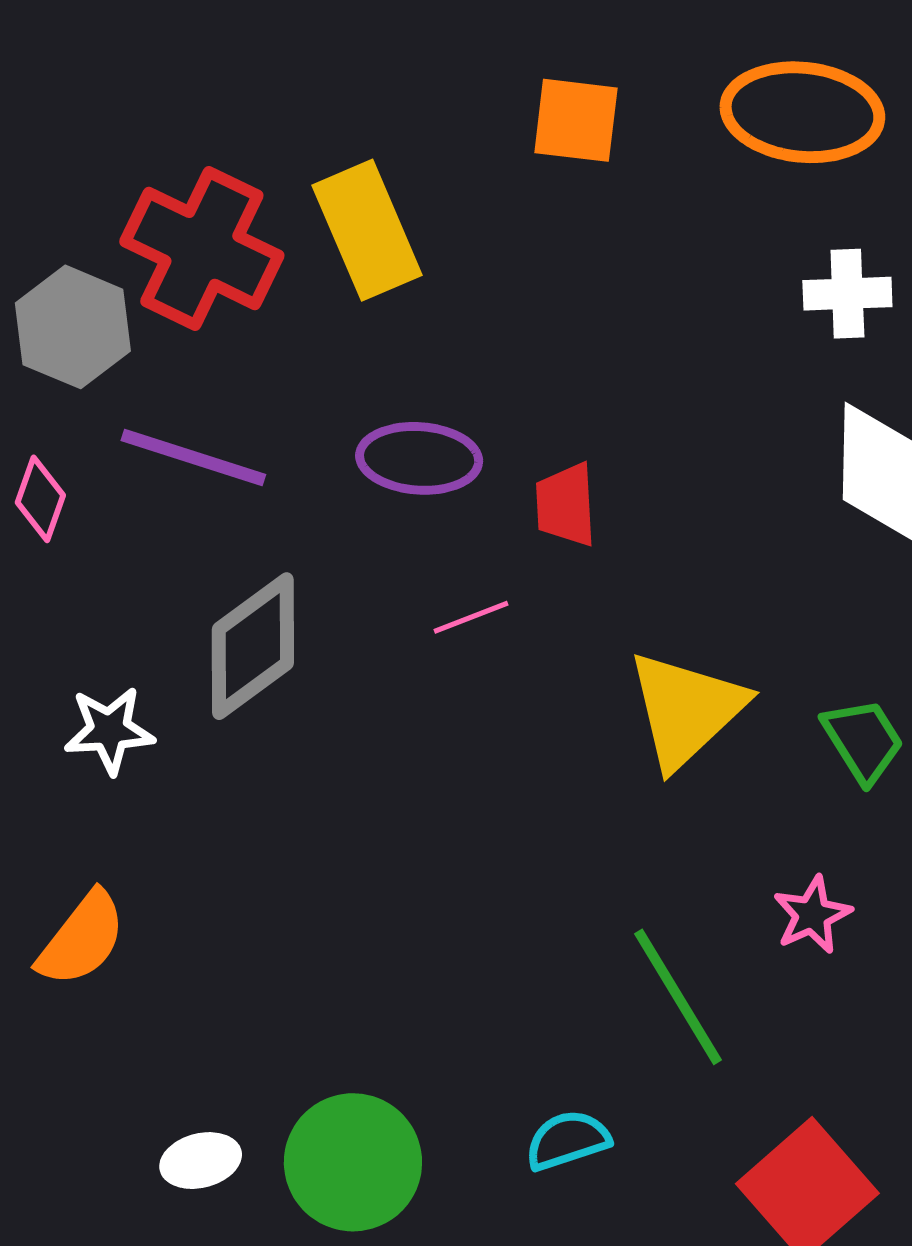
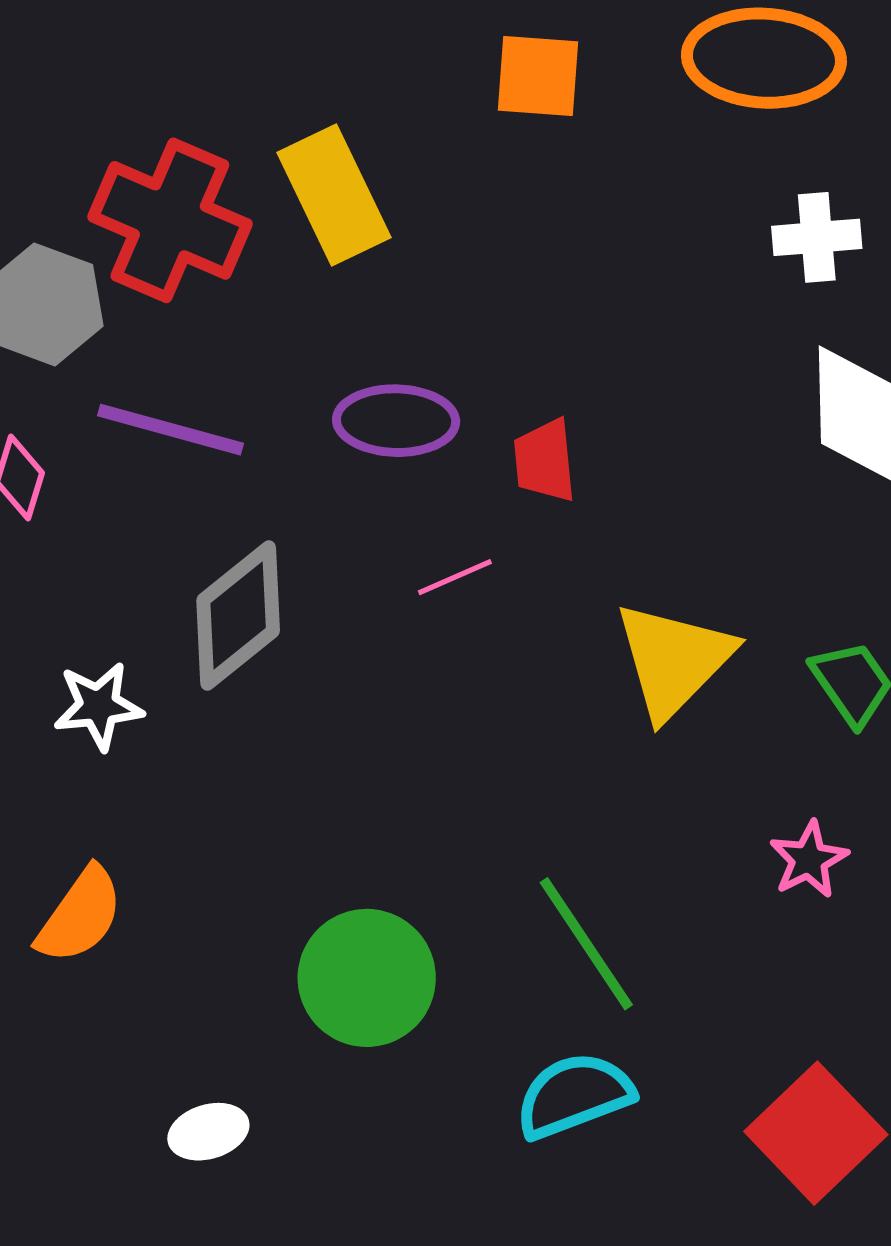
green line: (678, 997) -> (586, 944), moved
cyan semicircle: (568, 1140) -> (574, 1095), size x1.4
green circle: (353, 1162) -> (367, 978), moved

